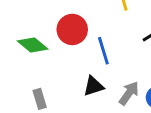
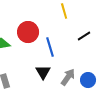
black triangle: (93, 86) -> (43, 72), turned -42

